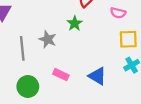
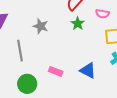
green star: (75, 23) -> (78, 24), moved
gray star: (48, 39) -> (41, 26), moved

